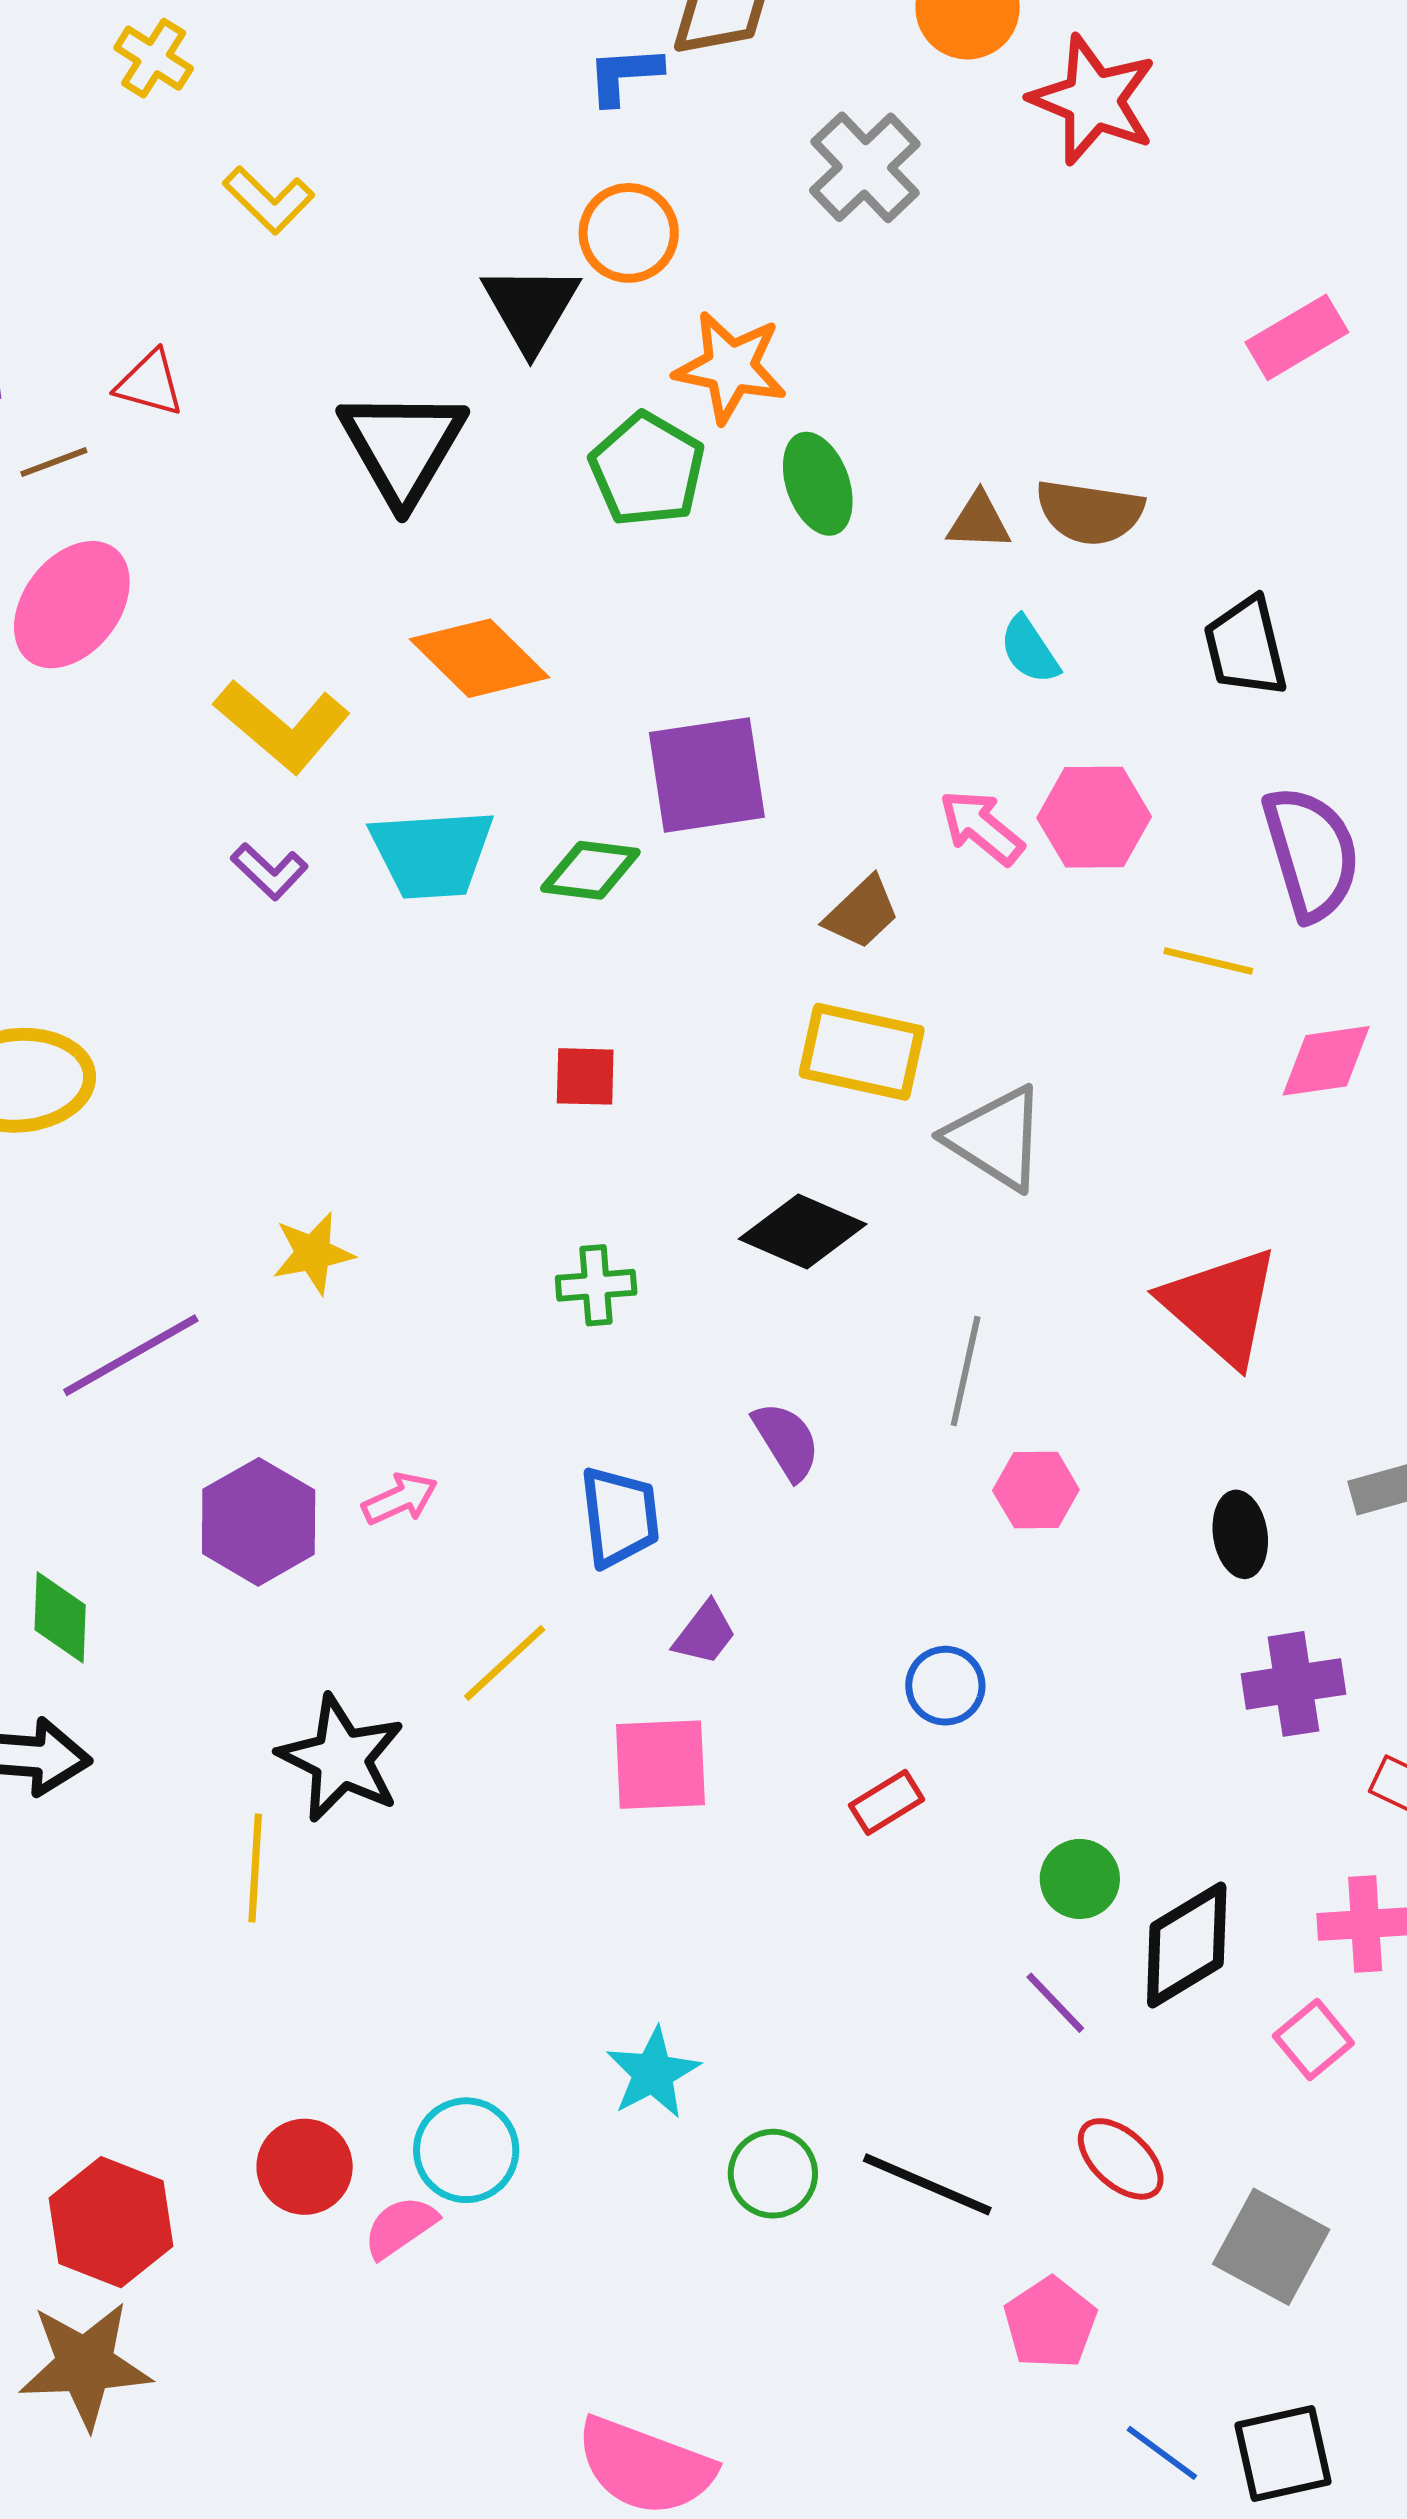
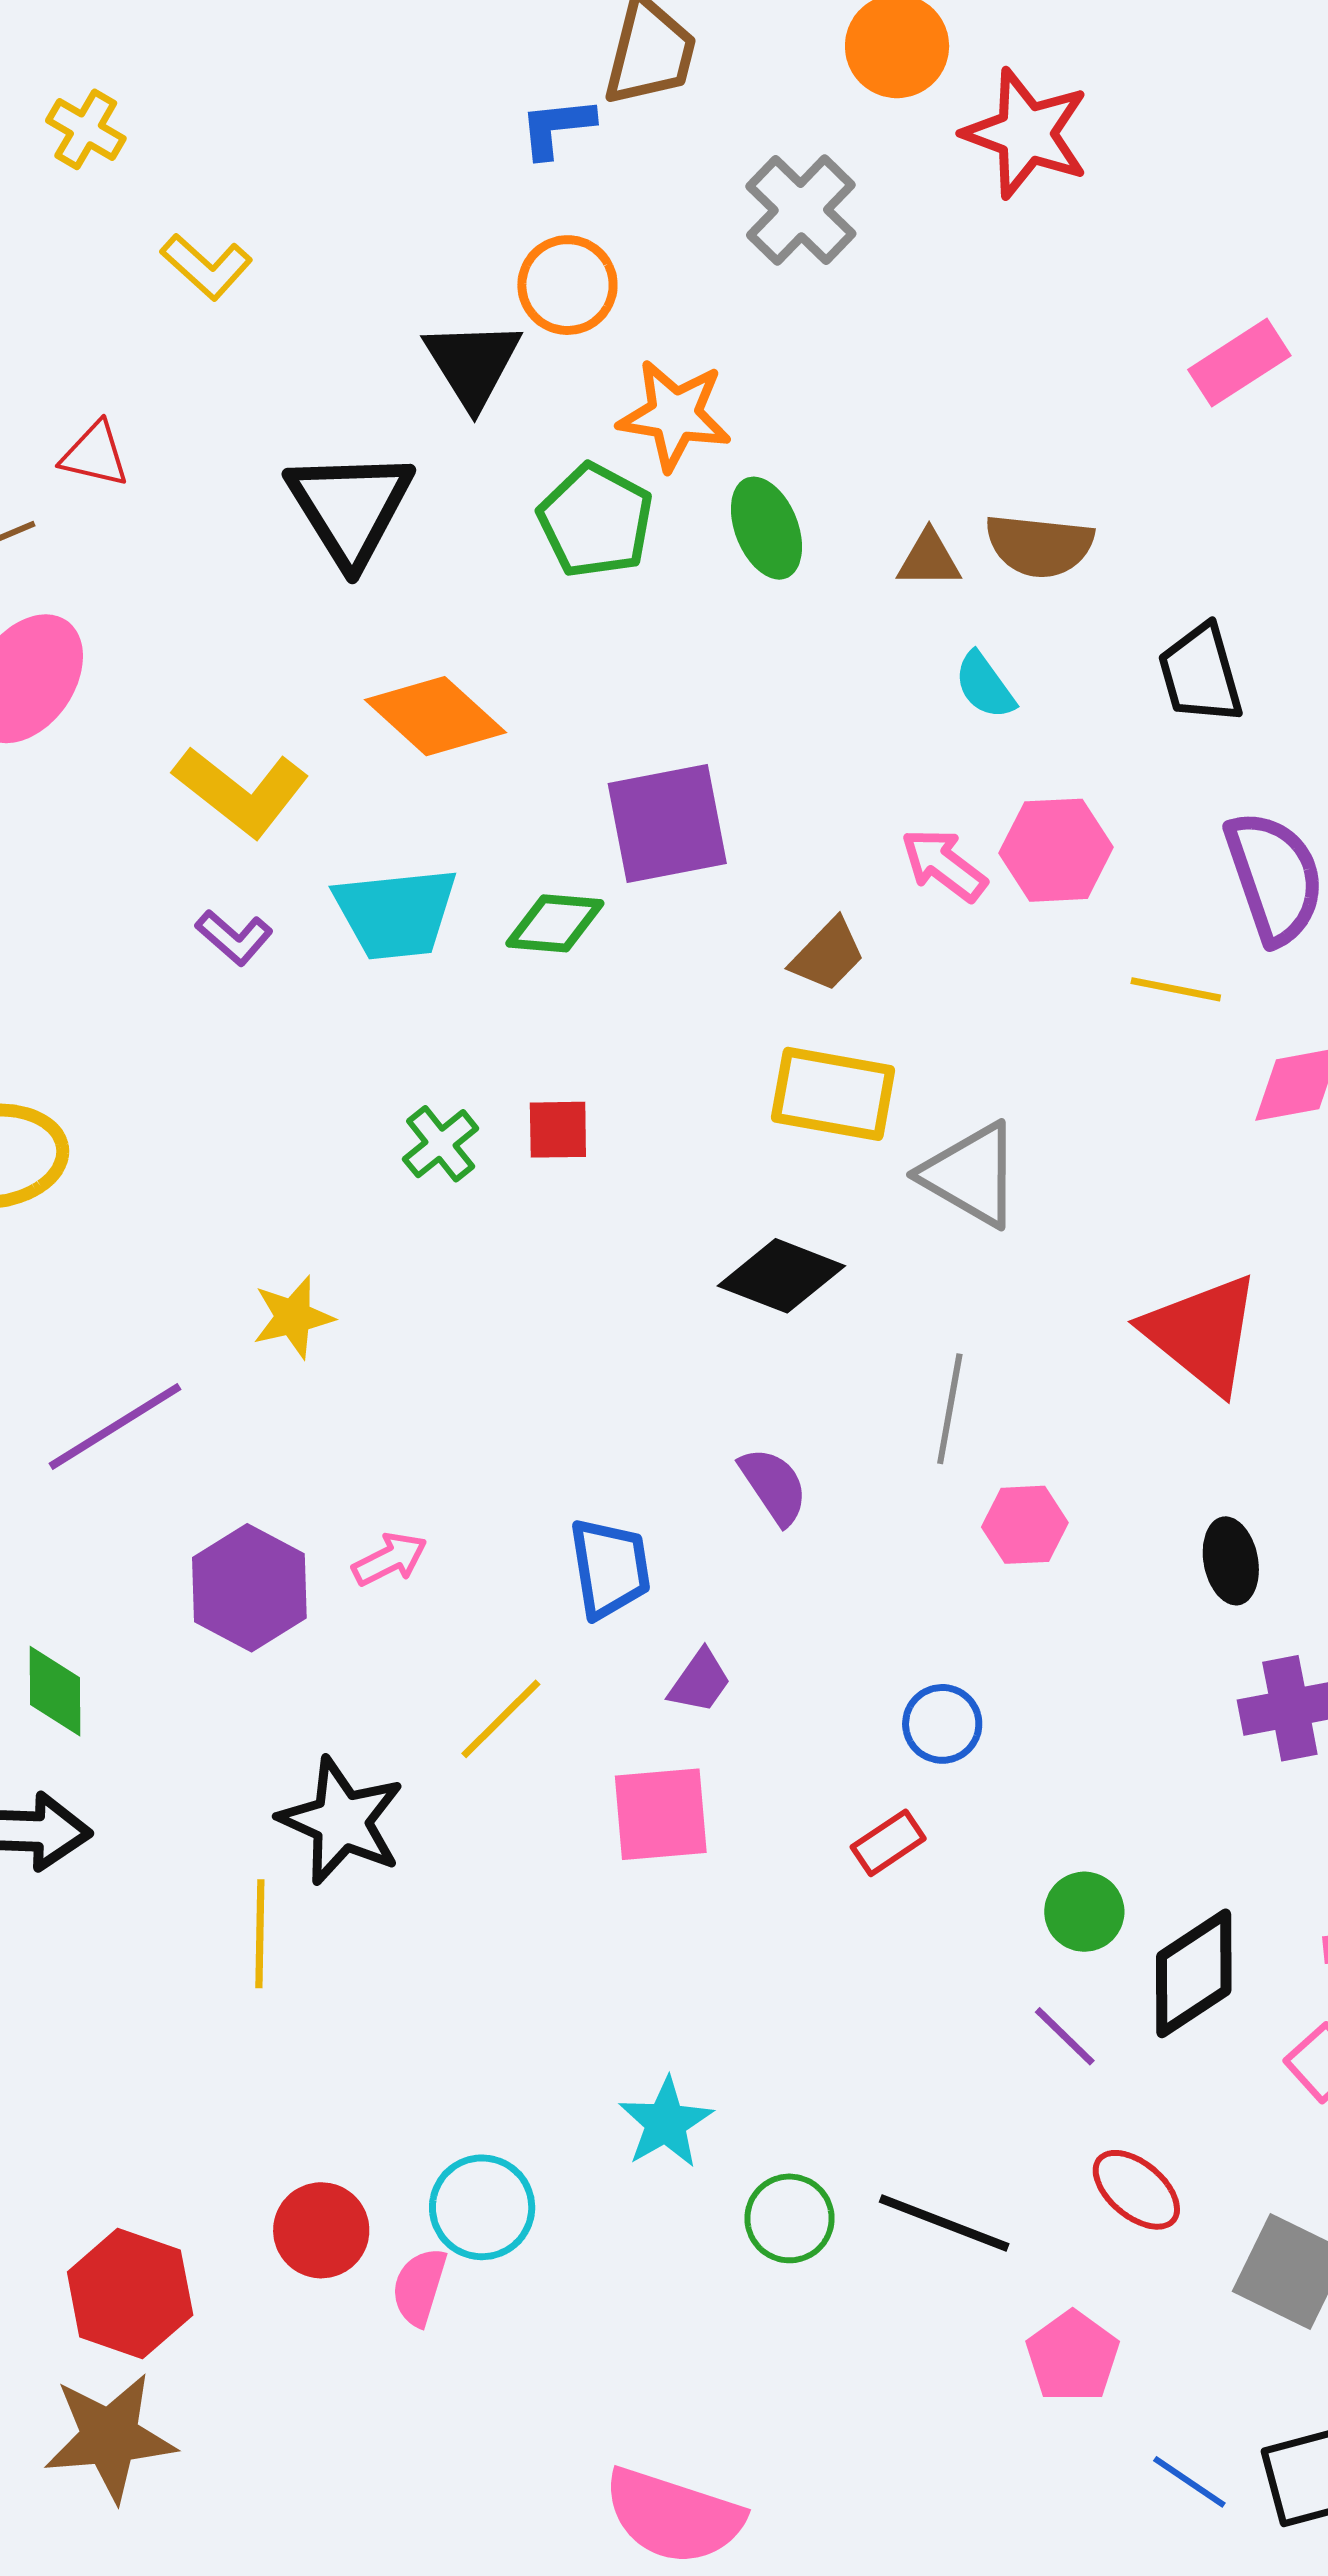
green cross: (596, 1285) -> (441, 1144), moved, turned -32
pink semicircle: (400, 2227) -> (419, 2287), turned -36

